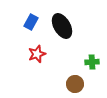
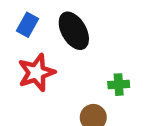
red star: (37, 54) -> (36, 73), size x1.4

